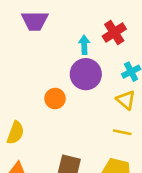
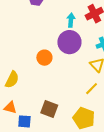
yellow line: (122, 132) -> (92, 89), turned -64

